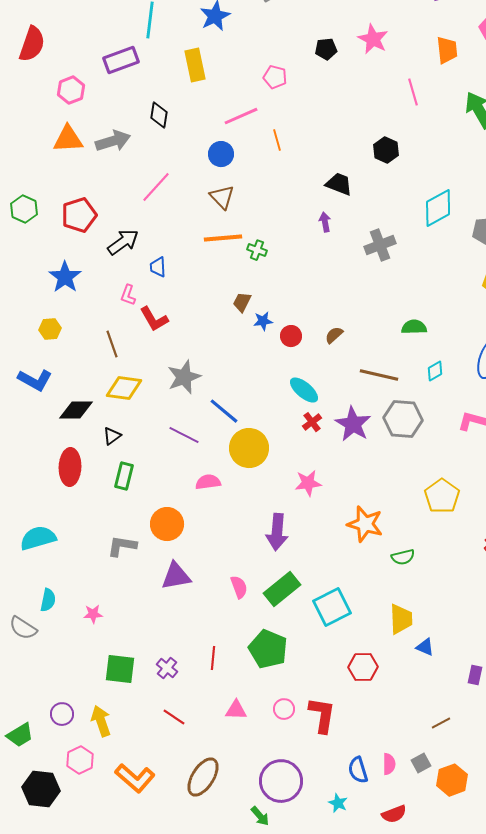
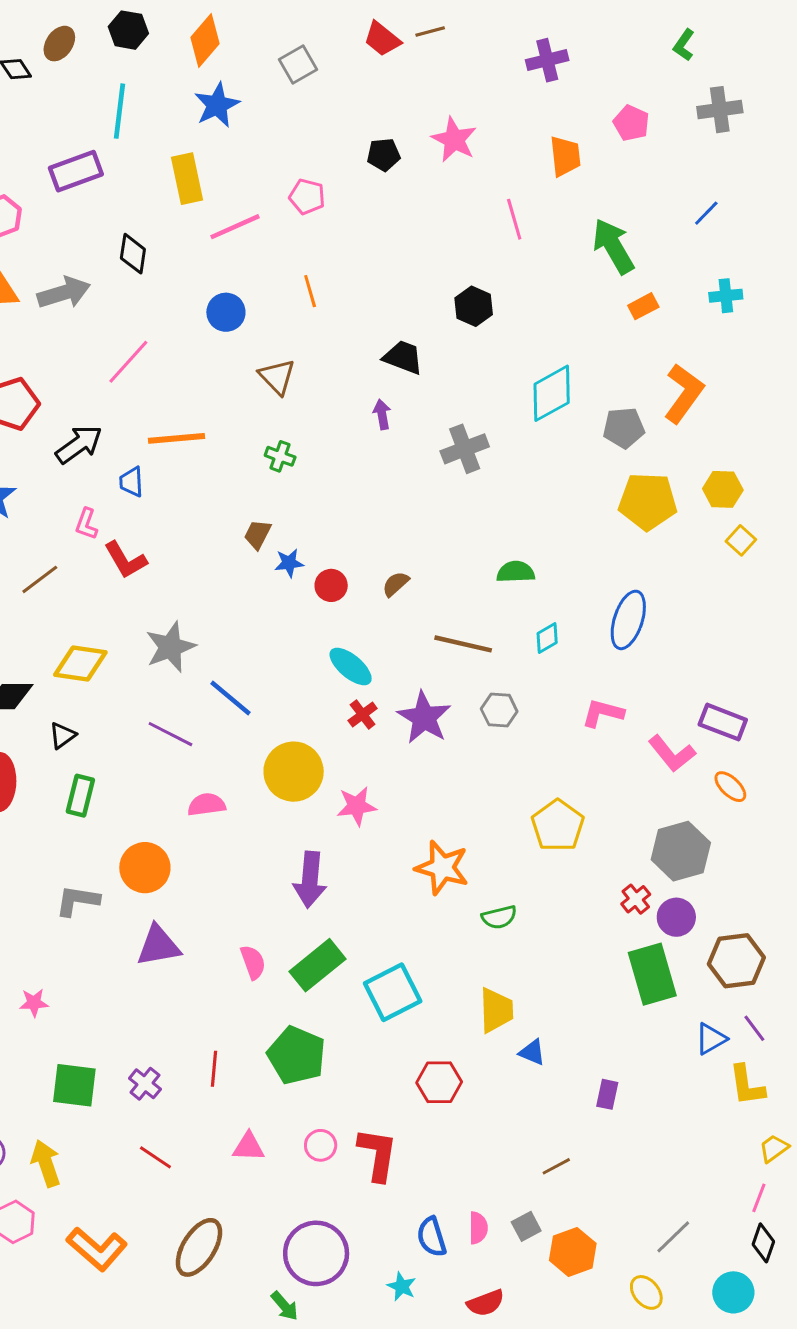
pink line: (241, 116) -> (235, 227), moved
brown triangle: (222, 197) -> (277, 377), moved
orange line: (223, 238) -> (176, 438), moved
brown line: (112, 344) -> (40, 579), moved, turned 72
gray hexagon: (403, 419) -> (499, 710), size x0.6
yellow circle: (249, 448) -> (294, 772), moved

